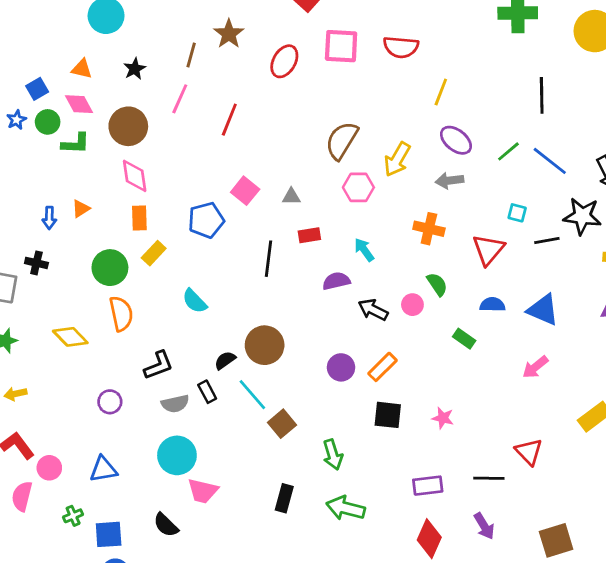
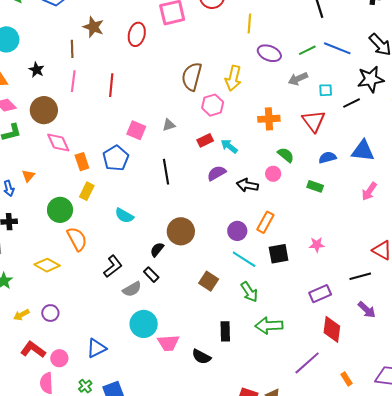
green line: (508, 151) -> (307, 50), turned 30
gray arrow: (449, 181) -> (298, 79), moved
orange rectangle: (139, 218) -> (82, 162), moved
red rectangle: (309, 235) -> (205, 140), moved
cyan line: (252, 395) -> (244, 259), moved
purple circle: (110, 402) -> (50, 313), moved
black semicircle: (166, 525) -> (201, 357), moved

